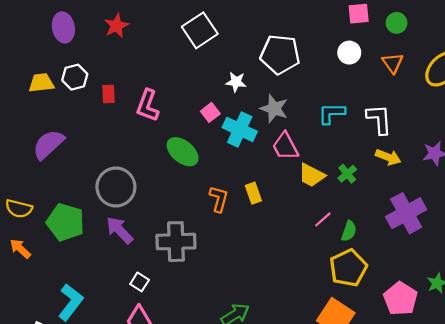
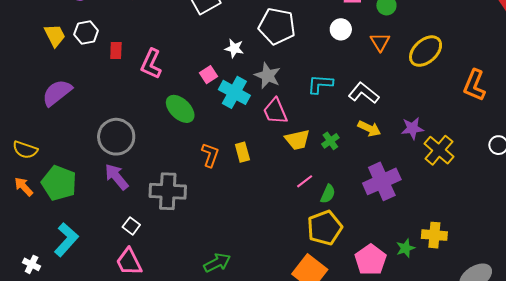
yellow trapezoid: (41, 83) -> (55, 35), turned 65
white L-shape: (379, 119) -> (364, 93), turned -52
yellow trapezoid: (312, 175) -> (297, 140), turned -44
green pentagon: (65, 222) -> (59, 183), moved

